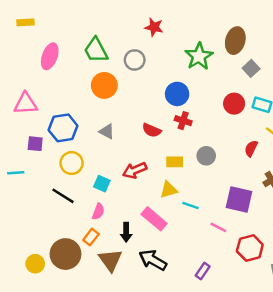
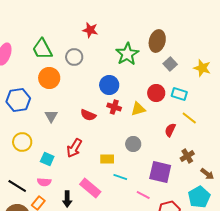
blue hexagon: (63, 128) -> (18, 100), moved
gray triangle: (107, 132) -> (51, 116), turned 32
gray circle: (206, 156) -> (133, 144), moved
yellow rectangle: (175, 162) -> (107, 159), moved
red arrow: (135, 170) -> (74, 148), turned -36
yellow triangle: (169, 190) -> (138, 109), moved
black line: (63, 196) -> (17, 186), moved
pink semicircle: (98, 212) -> (44, 182), turned 72

